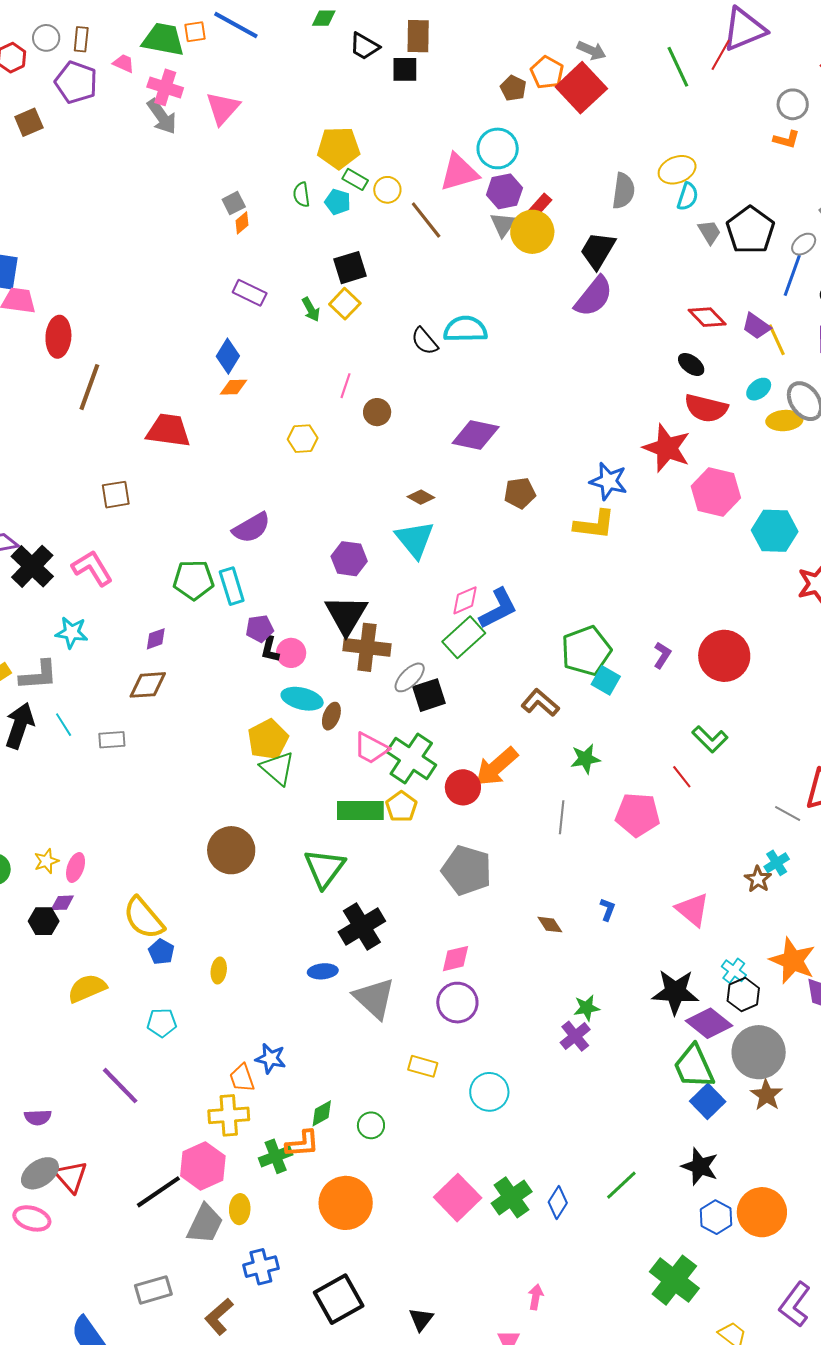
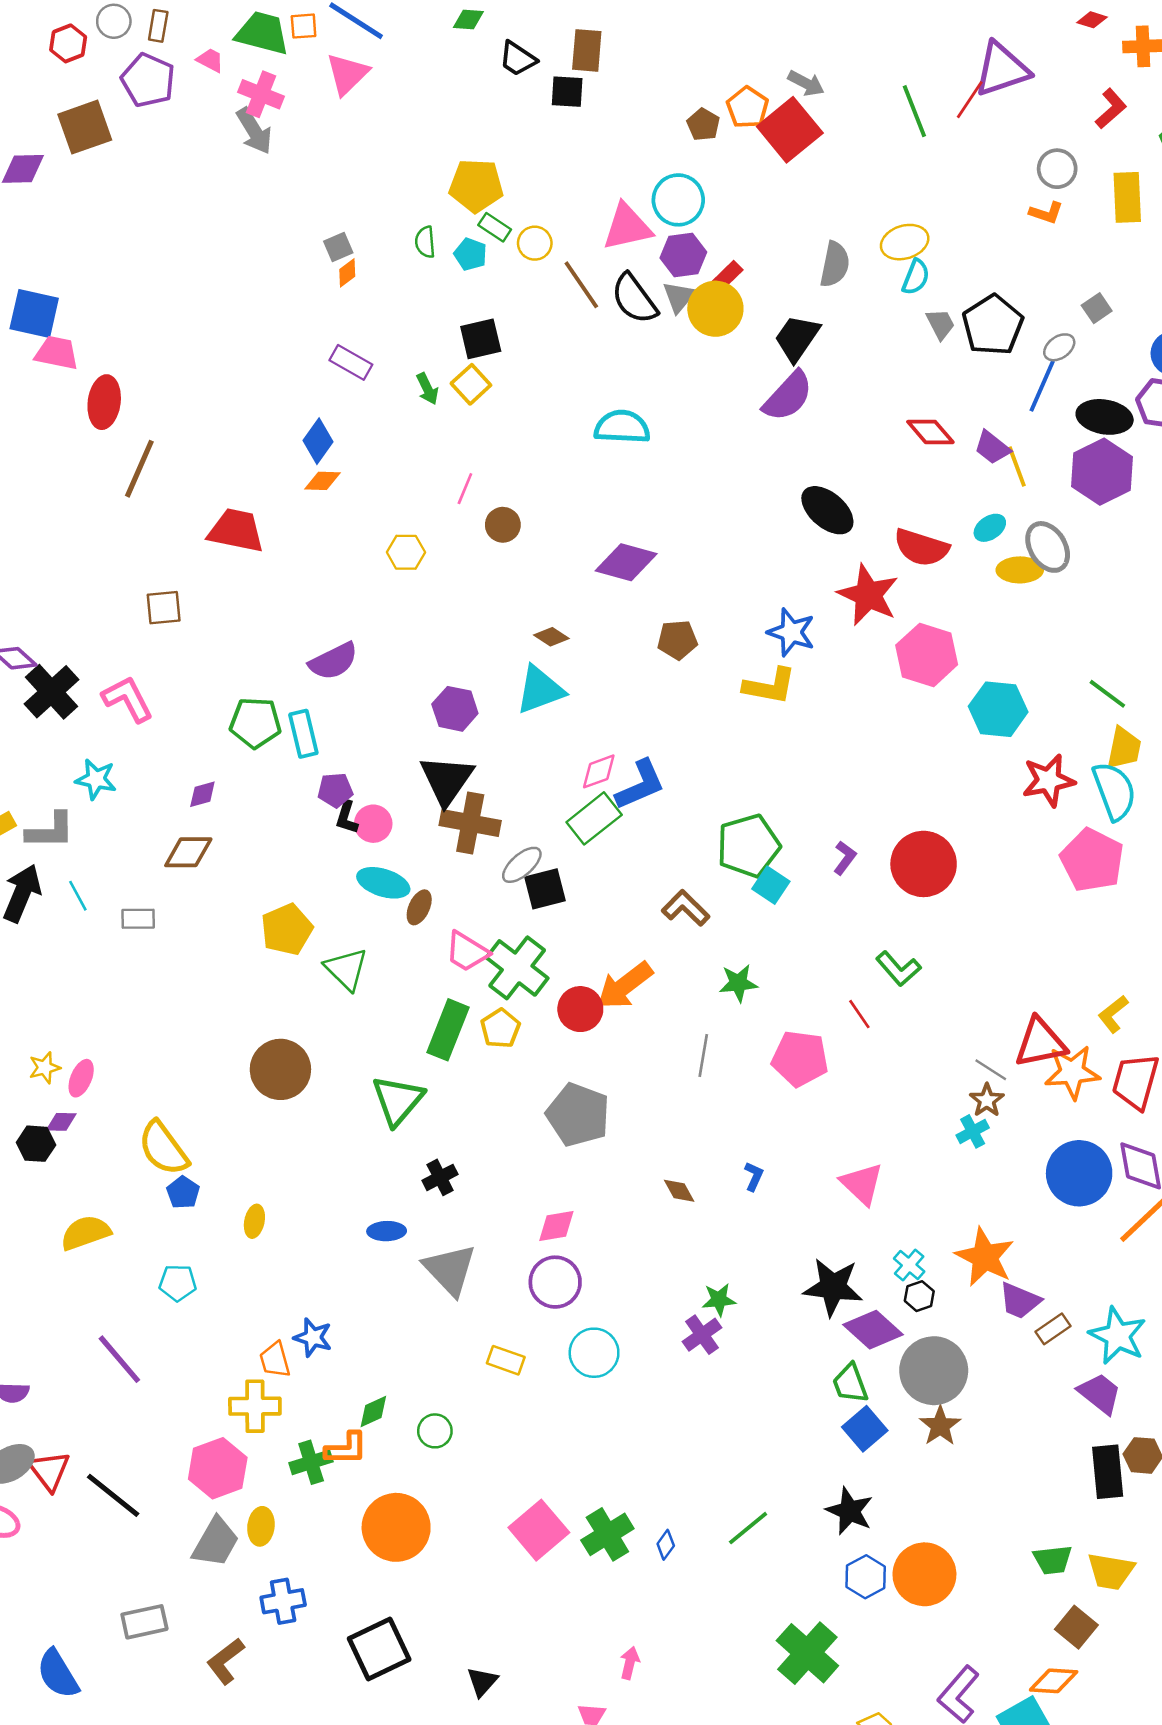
pink triangle: (223, 108) -> (347, 74), moved
brown square: (29, 122) -> (85, 127), size x1.5
black semicircle: (425, 341) -> (634, 299), moved, size x1.4
black ellipse: (691, 364) -> (827, 510), moved, size x1.6
cyan triangle: (415, 539) -> (540, 690), turned 45
yellow pentagon: (268, 739) -> (287, 929), moved
green rectangle: (360, 811) -> (448, 1030), turned -72
brown star: (758, 879) -> (987, 1100), moved
black cross: (362, 927) -> (440, 1177), size x0.6
black hexagon: (743, 995) -> (919, 1296), size x0.7
green trapezoid: (694, 1067) -> (850, 1383), size x0.7
cyan circle: (489, 1092) -> (594, 1353), moved
black line: (158, 1192) -> (113, 1495), moved, turned 69
blue diamond: (558, 1202) -> (666, 1545), size x0.7

